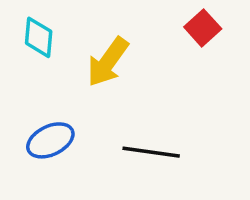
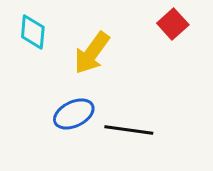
blue ellipse: (50, 140) -> (74, 114), moved

